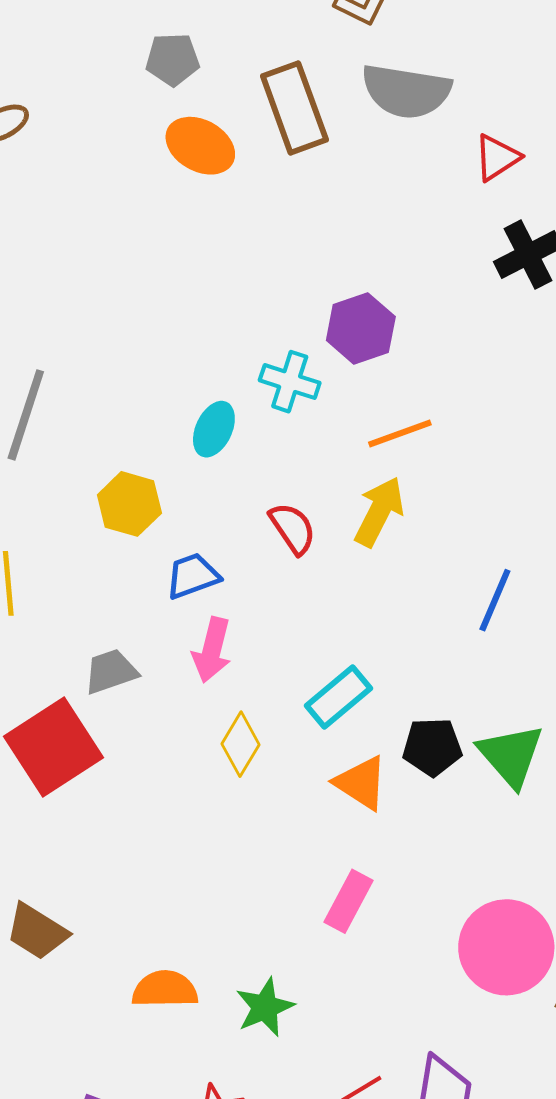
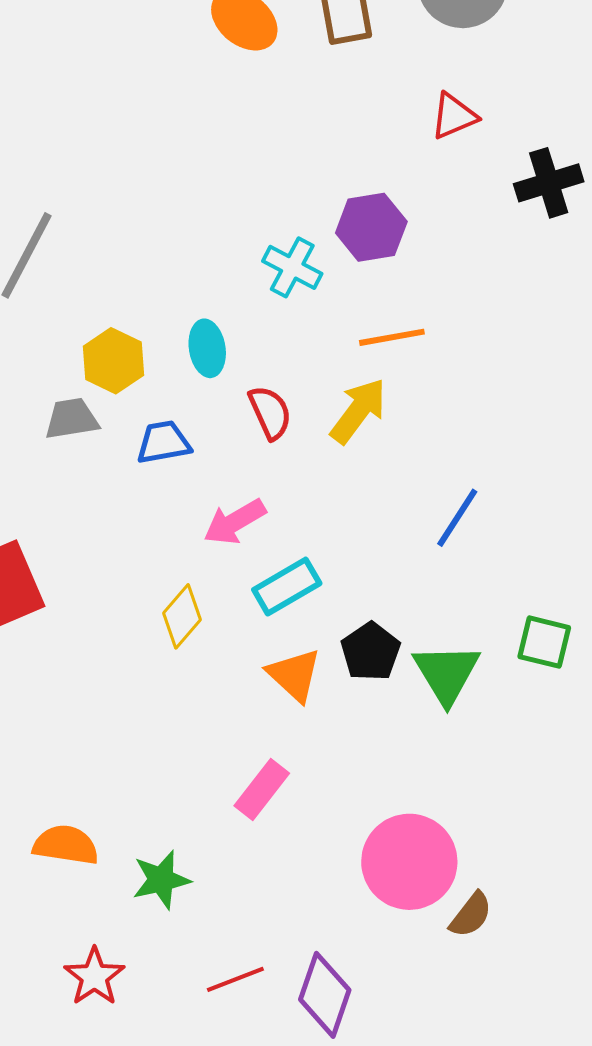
red triangle: (497, 158) -> (454, 116), moved
cyan ellipse: (214, 429) -> (207, 348), moved, turned -44
pink arrow: (212, 650) -> (235, 522), moved, turned 36
gray trapezoid: (111, 672) -> (72, 419), moved
black pentagon: (432, 747) -> (371, 652), turned 30

